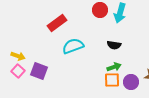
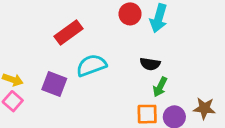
green arrow: (114, 67) -> (160, 87), moved, turned 136
purple square: (39, 71) -> (54, 84), moved

